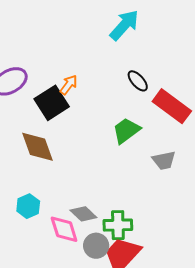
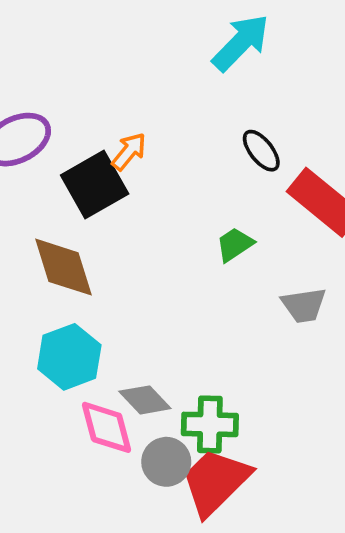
green trapezoid: (126, 131) -> (235, 244), size x0.7
cyan hexagon: (28, 206) -> (69, 357), moved, size x1.4

